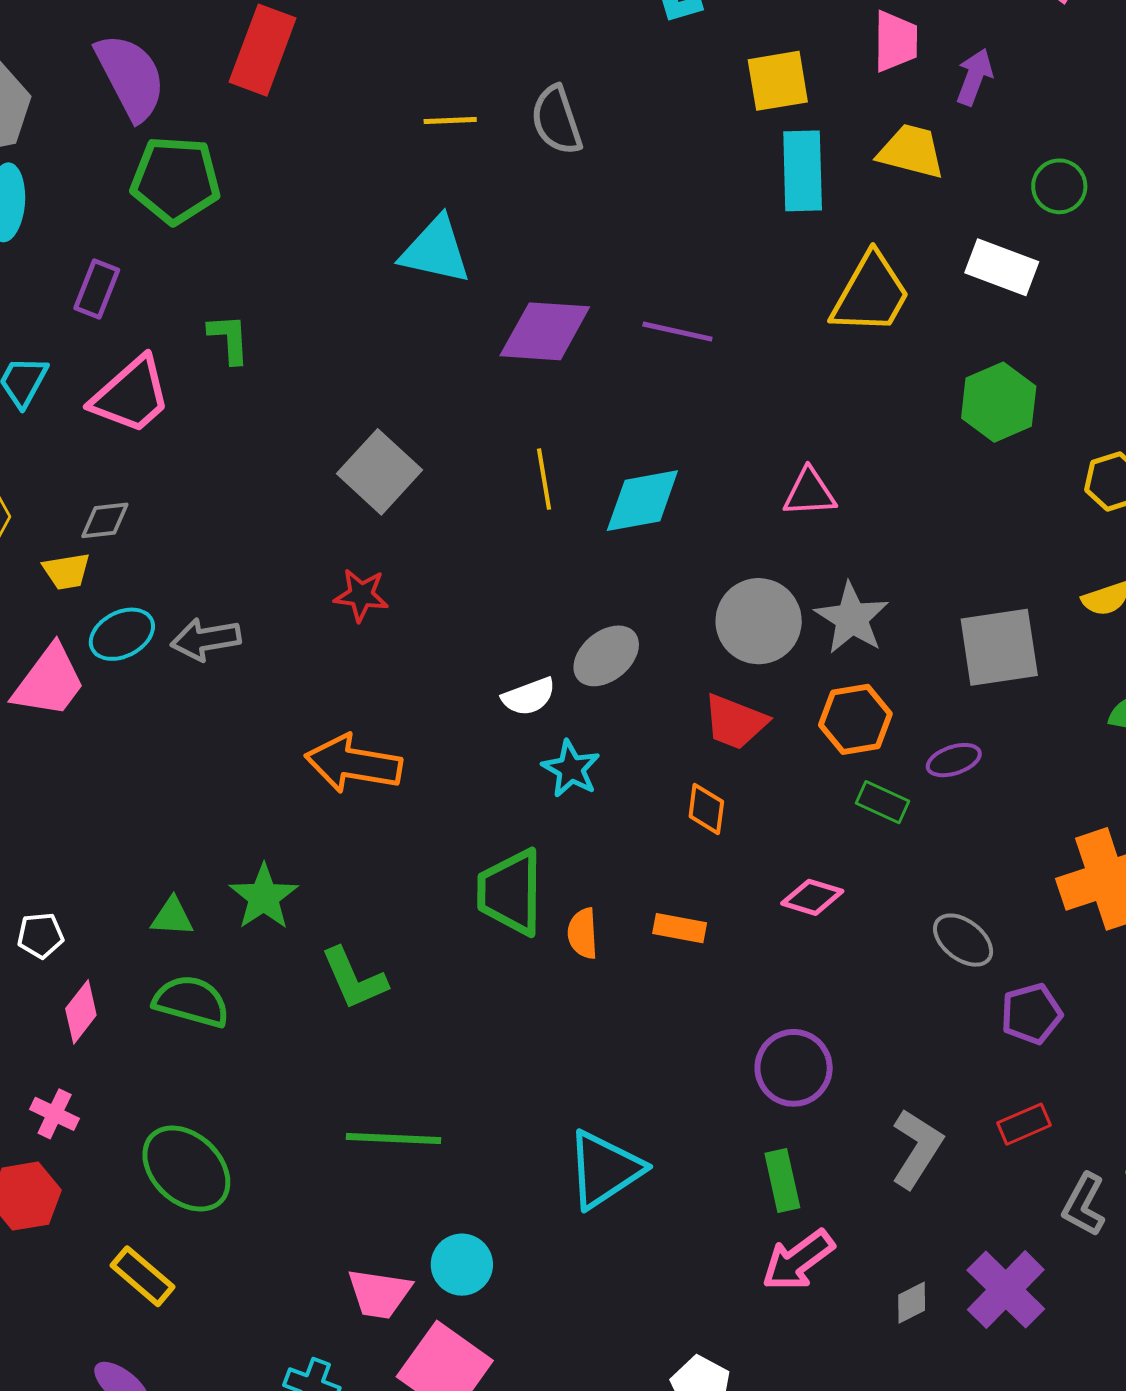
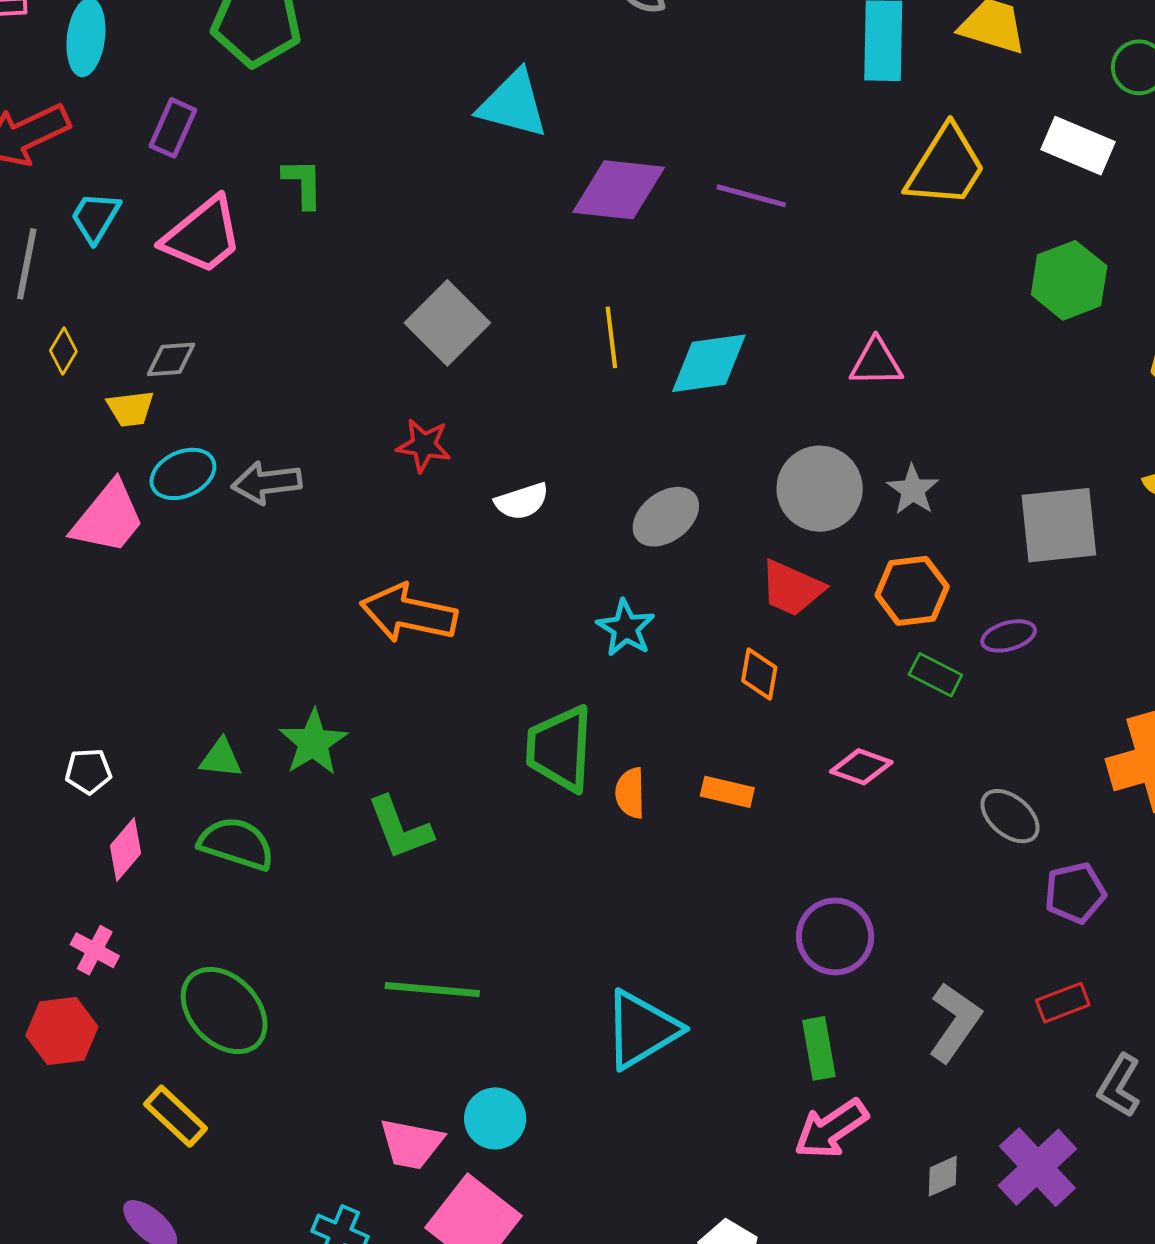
gray star: (852, 618) -> (913, 490), size x0.7
white semicircle: (529, 697) -> (522, 501), moved

